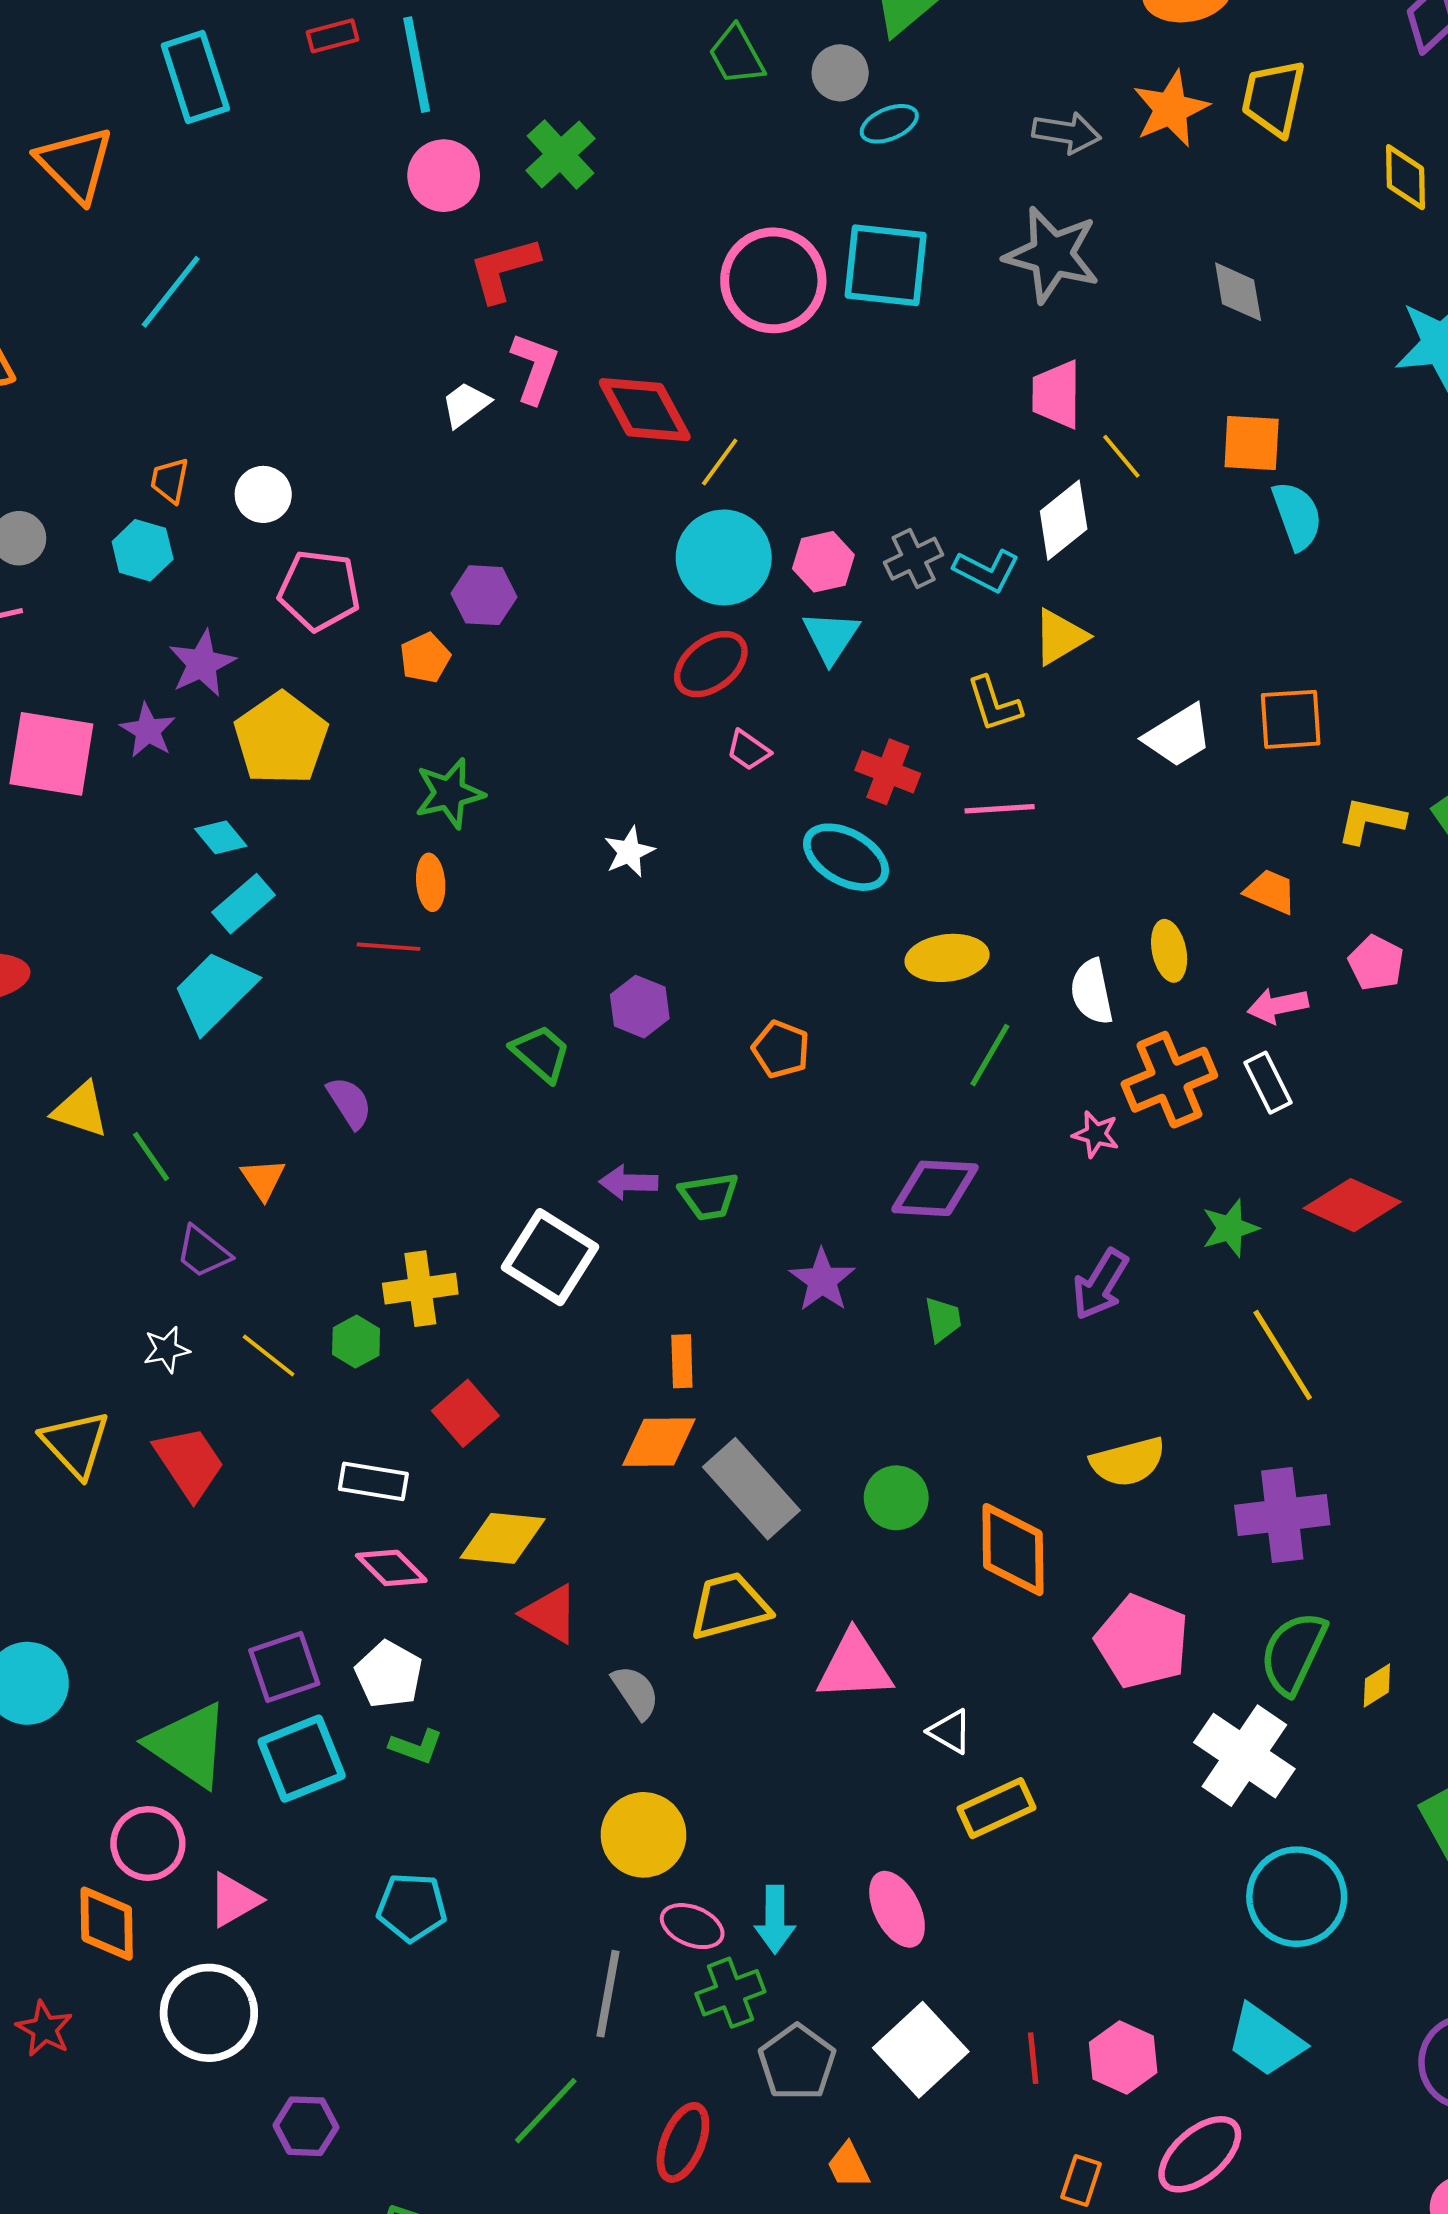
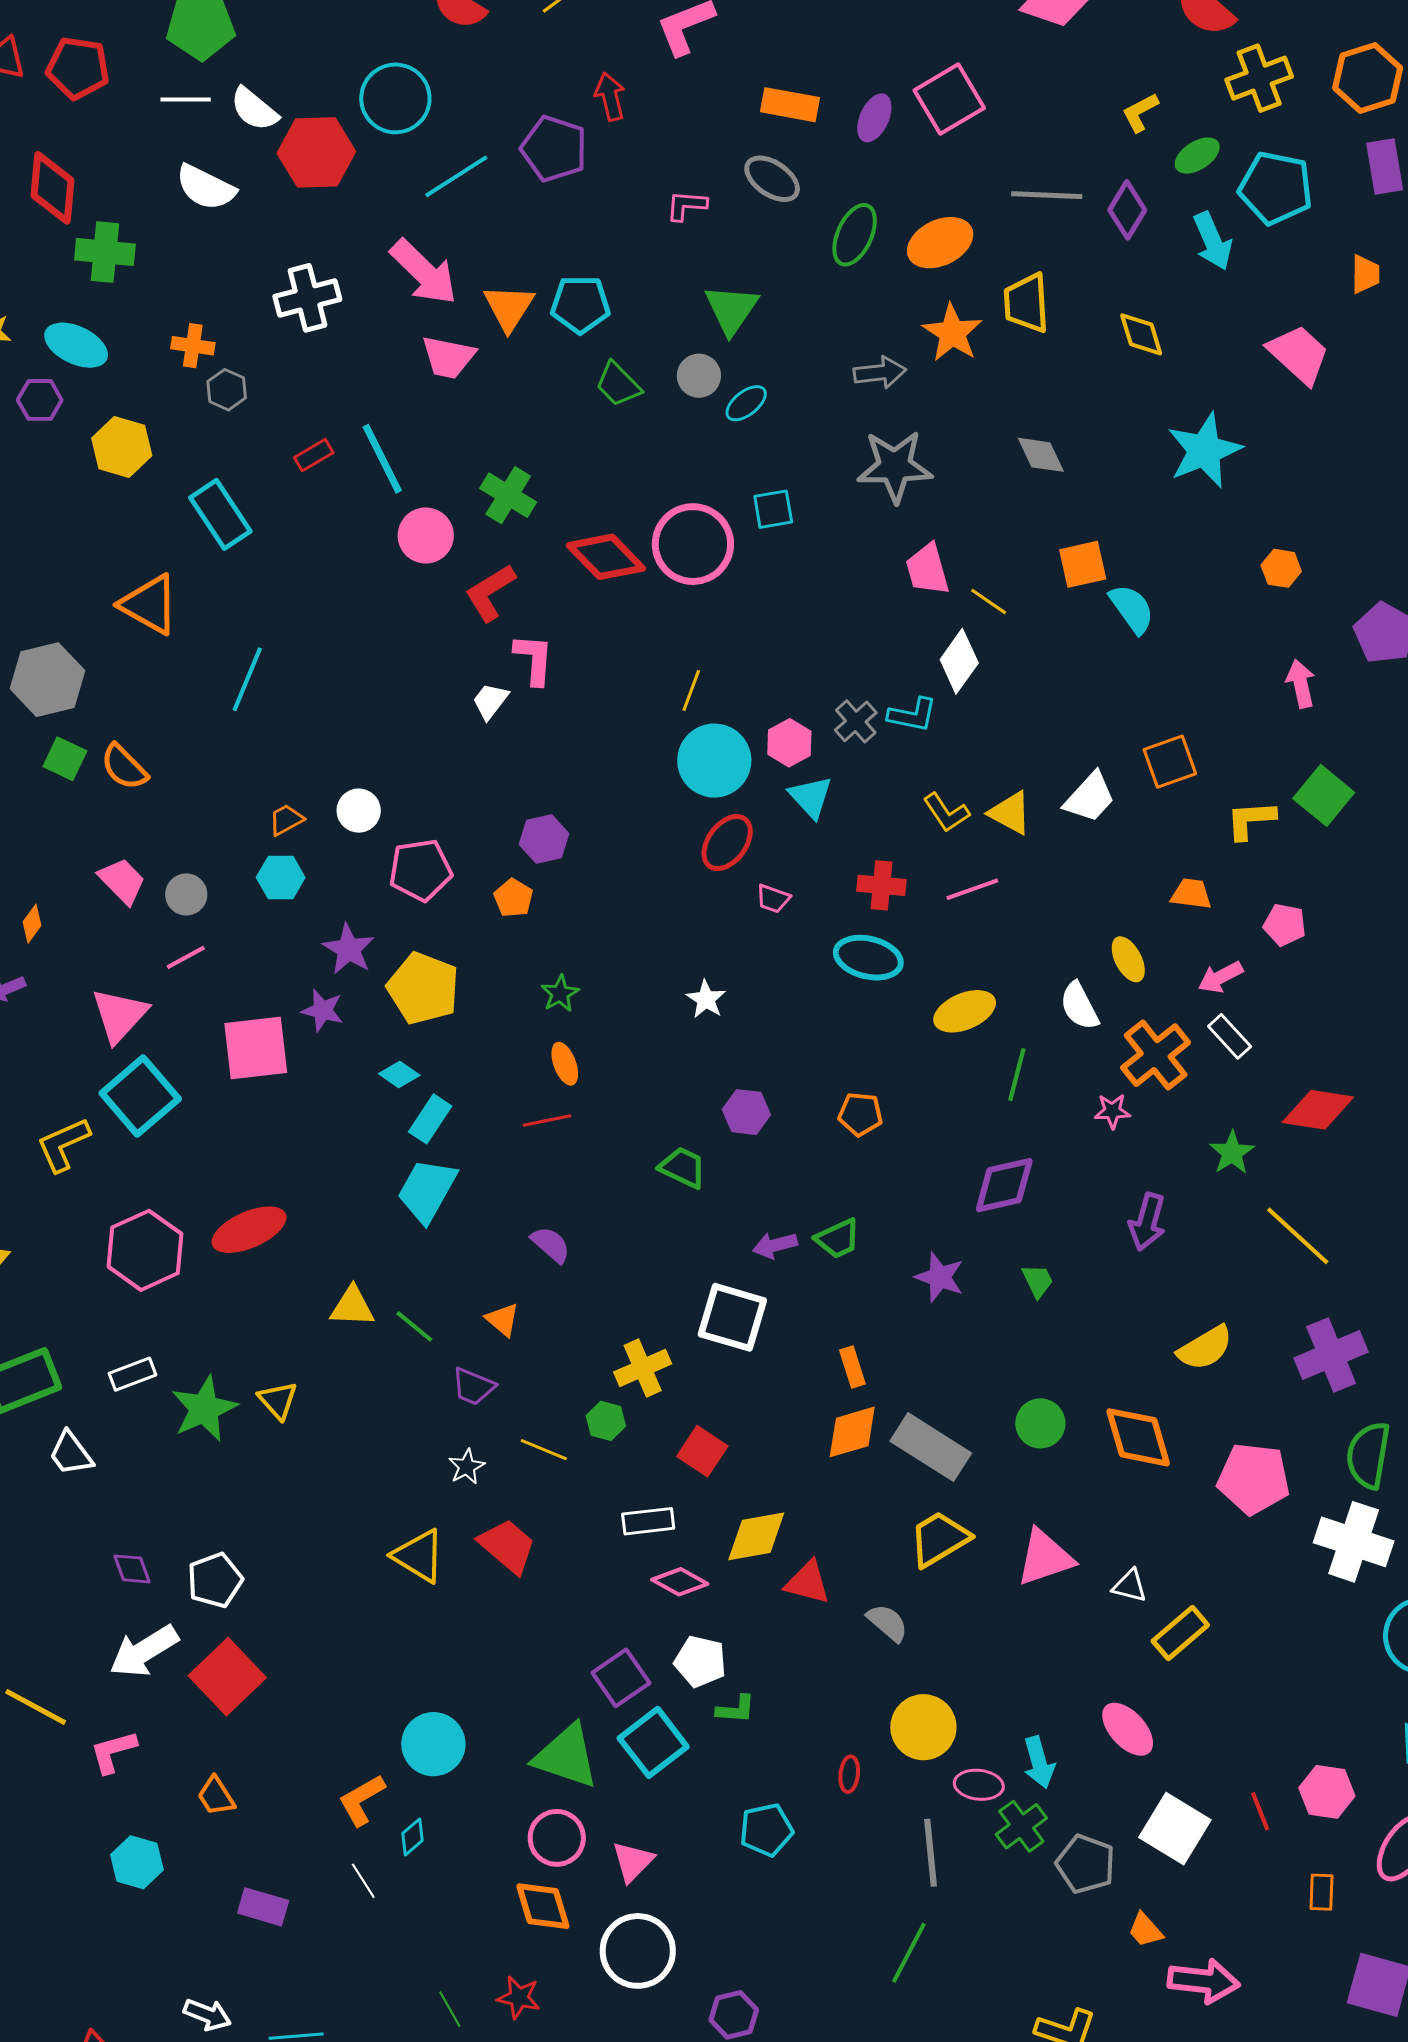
cyan square: (886, 265) -> (773, 509), size x0.6
red diamond: (645, 410) -> (606, 557), moved
orange trapezoid: (170, 480) -> (286, 820), turned 66
yellow triangle: (1060, 637) -> (1010, 813), moved, turned -45
green star: (449, 793) -> (560, 994), size x0.7
red ellipse: (683, 2142) -> (849, 1774), moved, size x0.6

